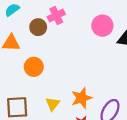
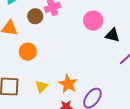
orange star: (82, 98) -> (68, 84), turned -30

